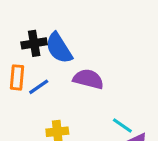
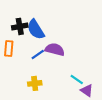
blue line: (39, 87) -> (38, 54), moved

